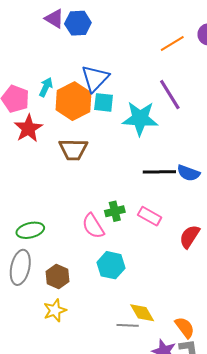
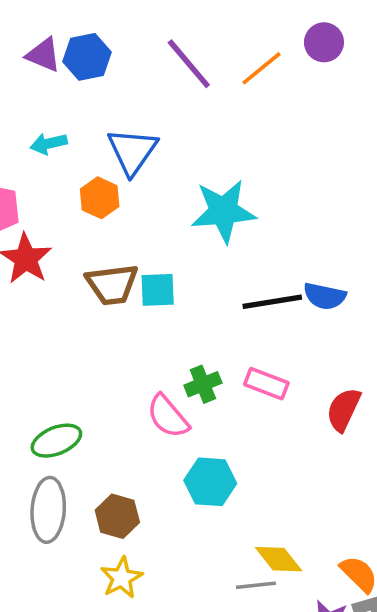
cyan arrow: (46, 87) -> (49, 144), moved, turned -120
purple line: (170, 95) -> (189, 64), moved
orange hexagon: (74, 101) -> (100, 198), size x0.6
cyan square: (104, 102) -> (158, 290), moved

